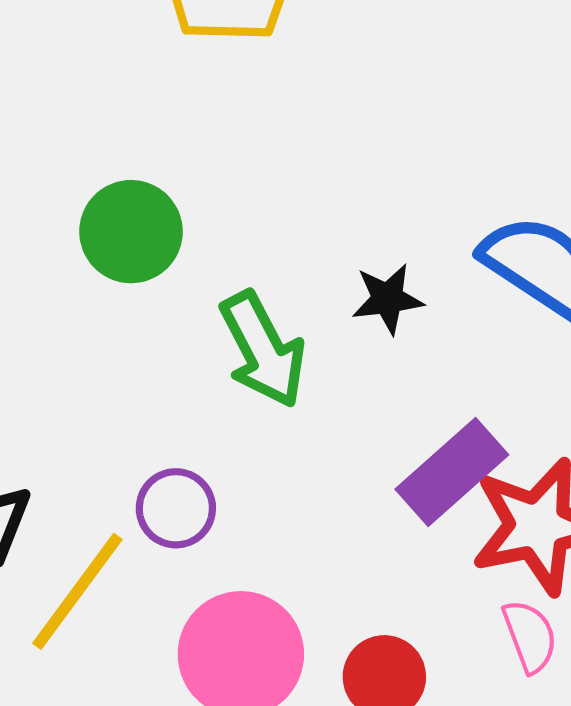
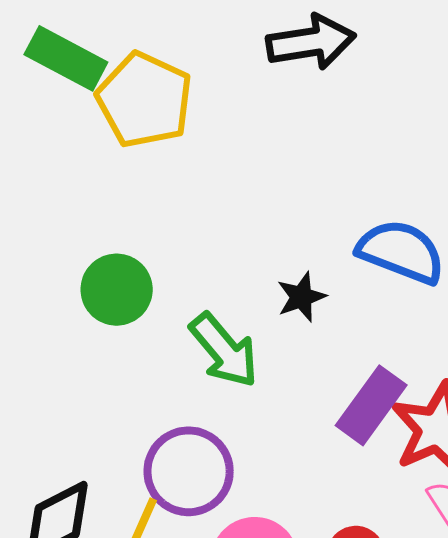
purple circle: (176, 508) -> (189, 471), size x1.6

